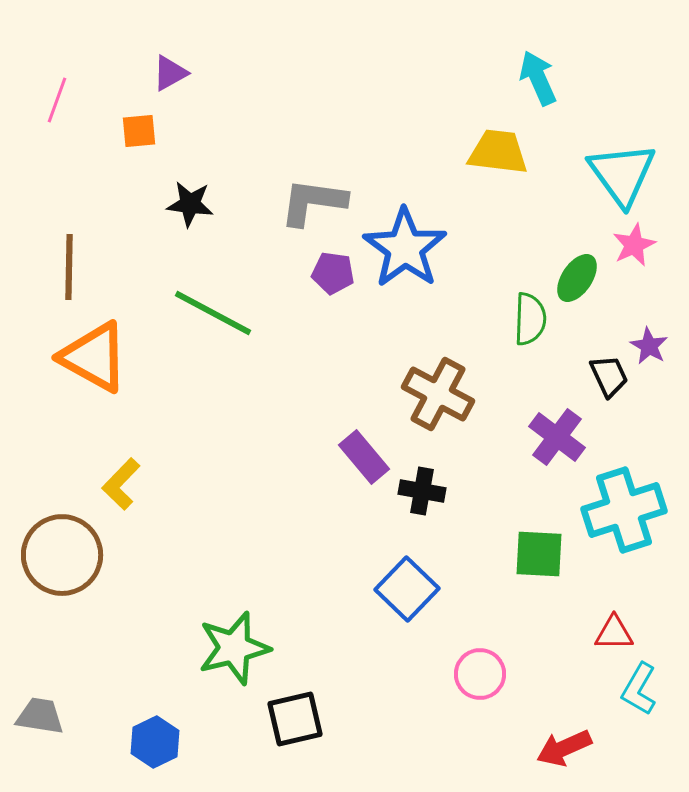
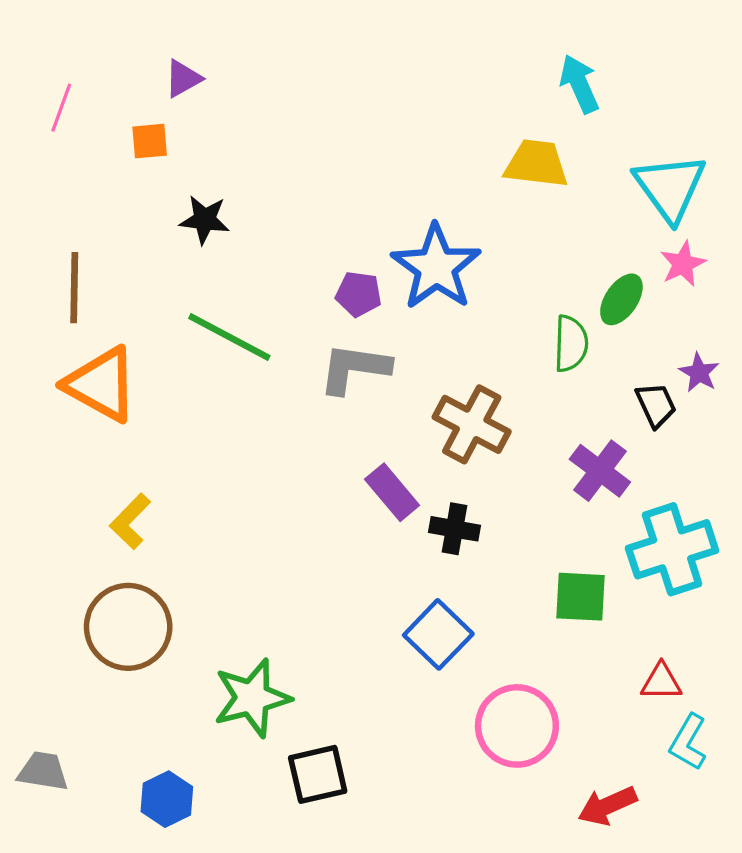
gray L-shape: (313, 202) -> (354, 368), moved
brown circle: (62, 555) -> (128, 627), moved
pink circle: (480, 674) -> (517, 726), size x1.5

